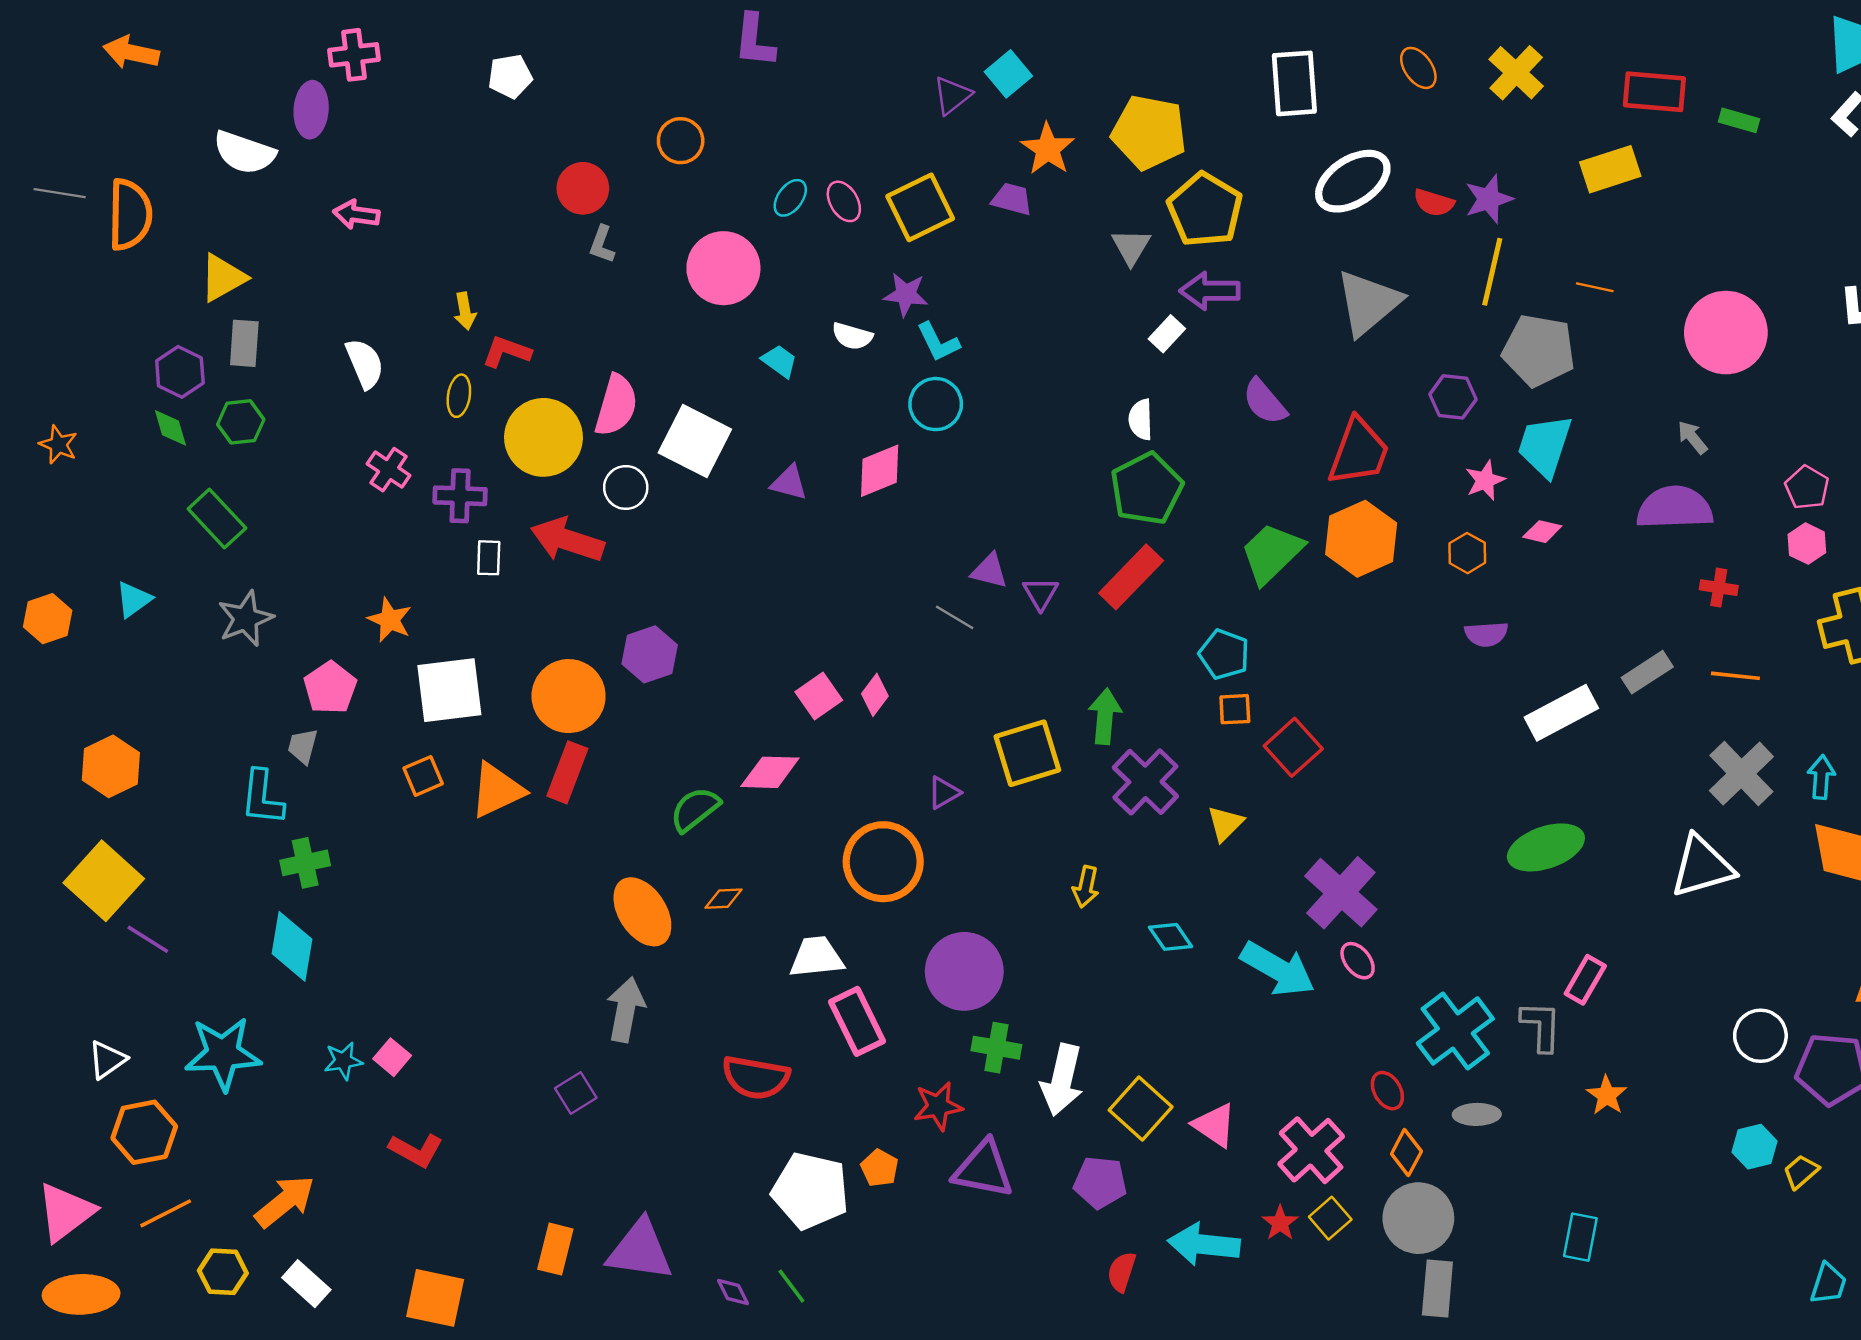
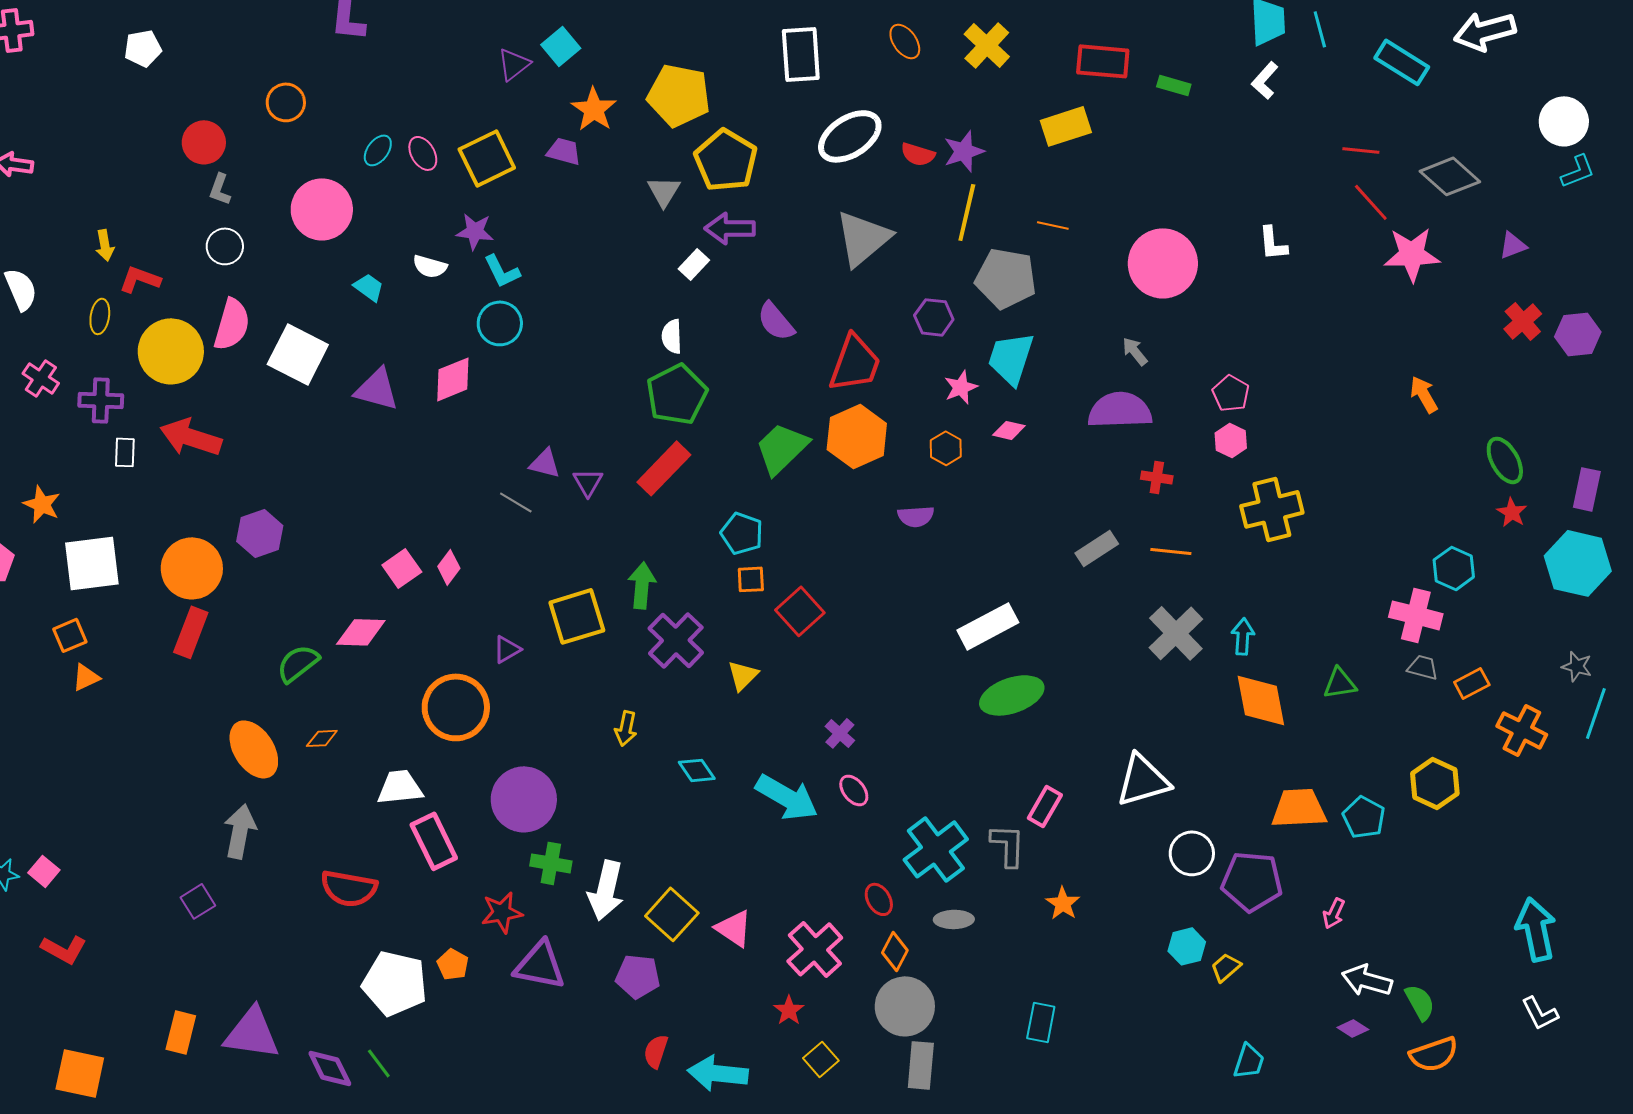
purple triangle: (789, 483) -> (377, 389), size x1.4
white circle: (626, 487) -> (225, 246), moved
purple semicircle: (1486, 634) -> (916, 516), moved
white rectangle: (1561, 713) -> (988, 626), moved
orange triangle: (497, 790) -> (86, 677), moved, size x0.6
white triangle: (1702, 867) -> (1143, 780), moved
purple cross: (1341, 893) -> (840, 733), size x0.5
yellow square: (1330, 1218) -> (821, 1059), moved
cyan arrow: (1204, 1244) -> (718, 1073), moved
purple diamond: (733, 1292) -> (330, 1068), size x1.6

